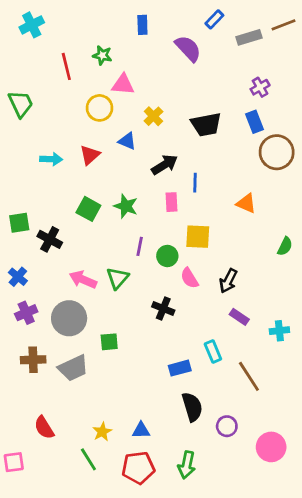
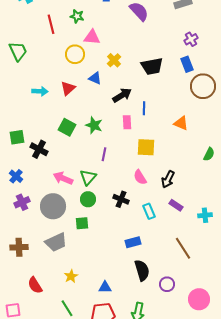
green circle: (167, 256) -> (88, 199), moved
cyan rectangle: (213, 351) -> (149, 211), moved
brown cross: (33, 360) -> (19, 247), moved
yellow star: (102, 432) -> (71, 276), moved

